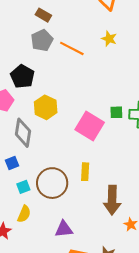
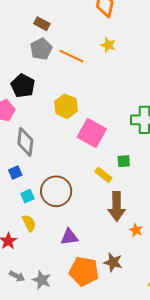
yellow hexagon: (46, 107) -> (66, 106), moved
green square: (116, 112) -> (124, 161), moved
yellow rectangle: (85, 172) -> (103, 175), moved, turned -54
yellow semicircle: (24, 214) -> (29, 223), turned -48

